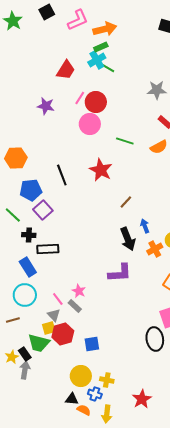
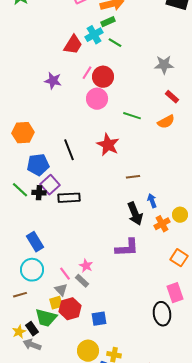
cyan cross: (97, 60) -> (94, 35), moved
brown line: (126, 202) -> (133, 177), turned 40
black cross: (29, 235) -> (39, 193), moved
black rectangle: (48, 249) -> (69, 198), moved
gray arrow: (25, 370) -> (32, 345), turned -78

